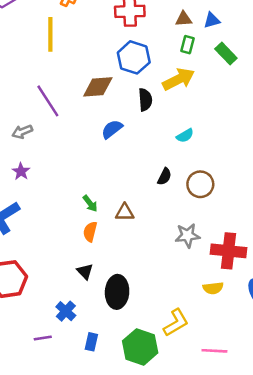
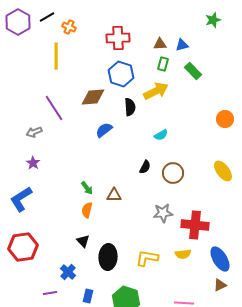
yellow L-shape: (176, 323) -> (147, 258), moved, turned -140

